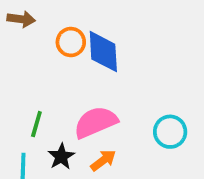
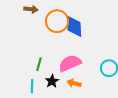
orange circle: (71, 42) -> (57, 21), size x1.5
orange arrow: (103, 160) -> (74, 83), turned -128

